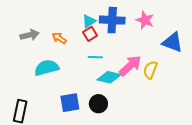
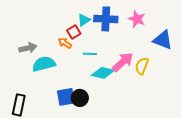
red square: (90, 34) -> (74, 32), moved
gray arrow: (30, 35) -> (28, 48), moved
orange arrow: (59, 38) -> (65, 43), moved
black circle: (98, 104) -> (80, 98), moved

